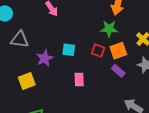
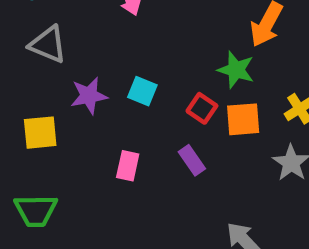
purple rectangle: (118, 71) -> (192, 160), moved
pink rectangle: (79, 80) -> (128, 166), moved

